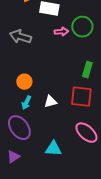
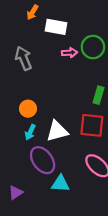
gray arrow: (20, 37) -> (24, 58), turned 50
white triangle: (50, 102) -> (57, 131), size x1.5
purple ellipse: (19, 128) -> (43, 160), moved

